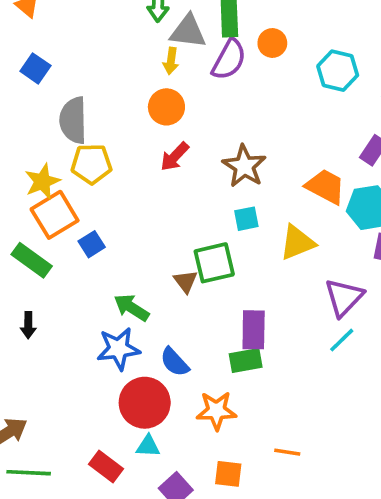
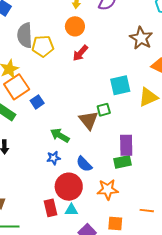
yellow pentagon: (91, 164) -> (43, 46), moved
brown star: (244, 166) -> (141, 38), moved
cyan square: (246, 219) -> (120, 85), size x1.5
green square: (214, 263) -> (104, 110), size x0.6
brown triangle: (186, 281) -> (89, 120), size x1.5
blue star: (118, 349) -> (54, 158), size x0.6
red rectangle: (106, 467) -> (50, 208), moved, turned 42

